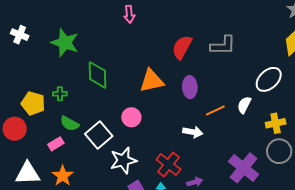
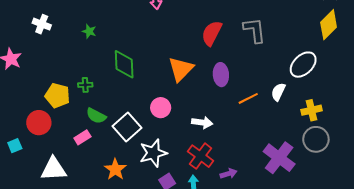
green star: (65, 43) -> (89, 31), size x0.5
gray L-shape: (223, 45) -> (254, 30), turned -96
orange triangle: (152, 81) -> (181, 69), turned -32
white arrow: (193, 132) -> (202, 123), moved
orange star: (63, 176) -> (115, 169), moved

